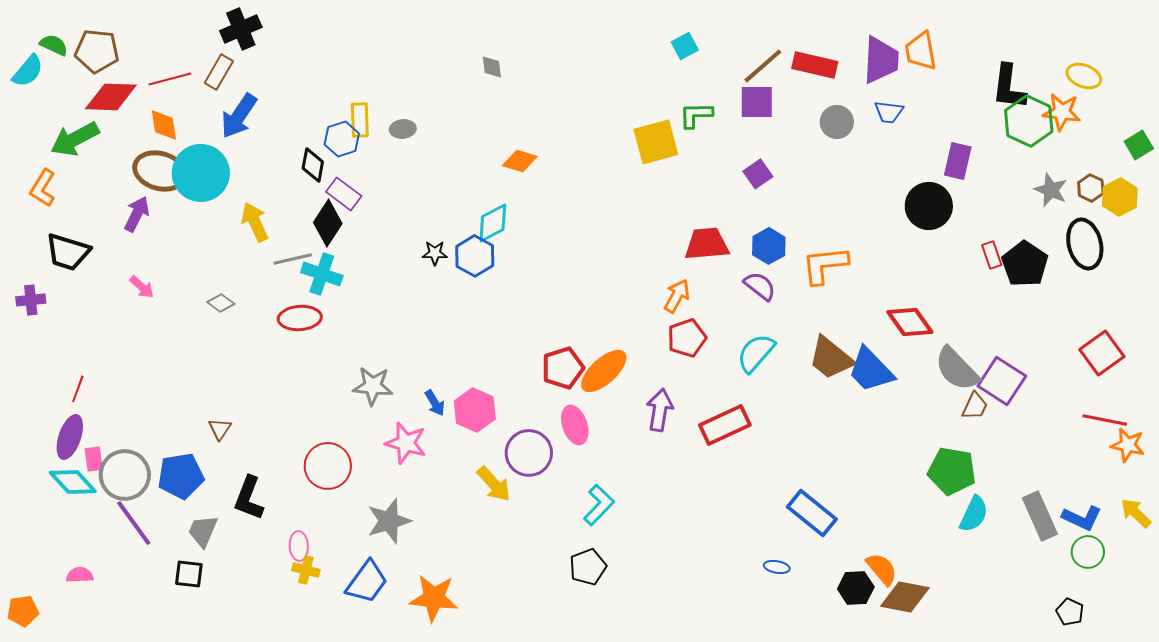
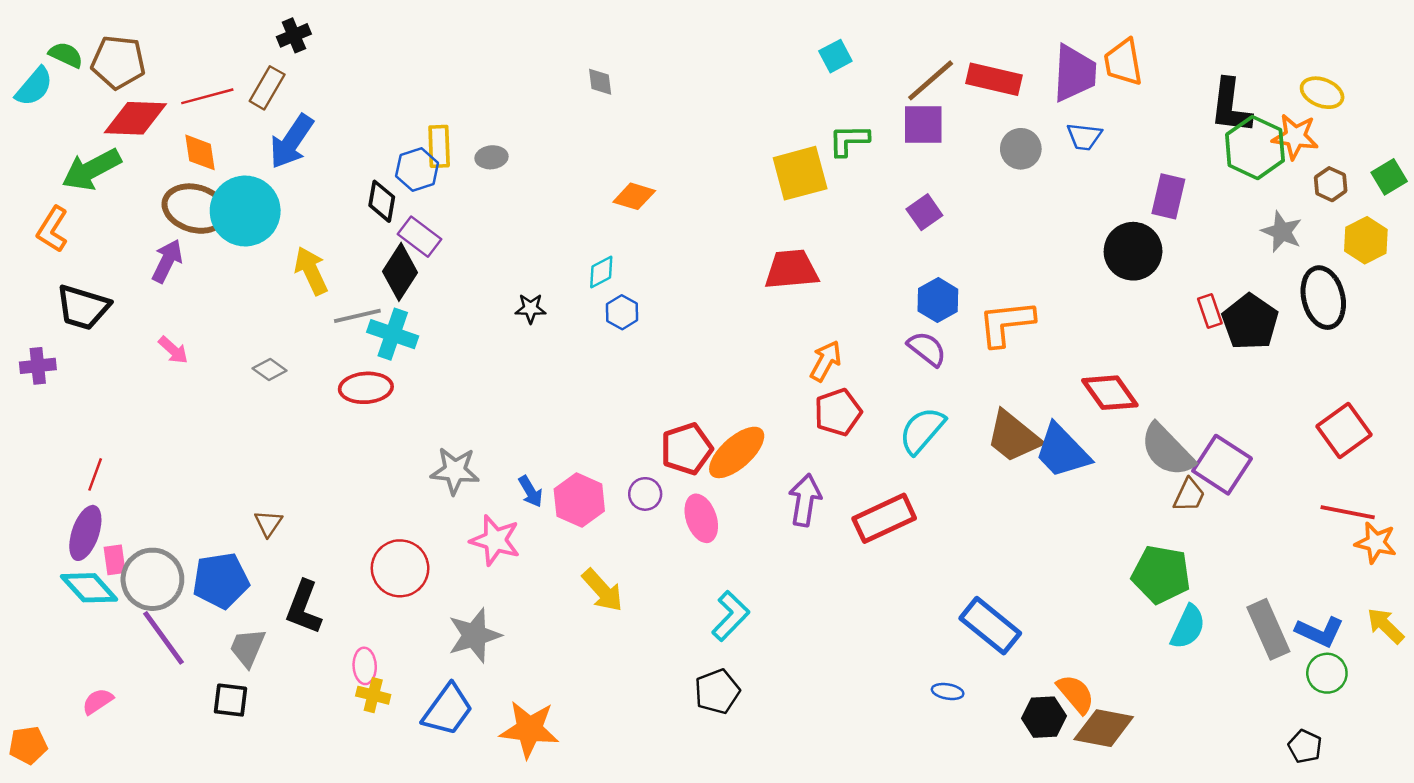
black cross: (241, 29) -> (294, 35), size x0.7
brown hexagon: (1091, 188) -> (1331, 184), moved
cyan diamond: (493, 223) -> (601, 272), size x0.7
red trapezoid: (707, 244) -> (792, 270), moved
blue hexagon: (475, 256) -> (622, 312), moved, size x0.7
purple circle: (529, 453) -> (645, 494), moved, size x0.6
pink semicircle: (80, 575) -> (98, 701), turned -32

